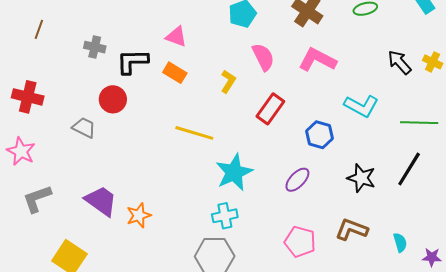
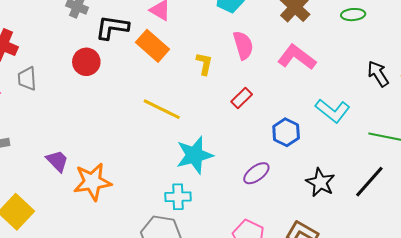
orange rectangle: (175, 73) -> (153, 46), size x1.4
yellow L-shape: (228, 82) -> (204, 64), turned -30
red rectangle: (270, 109) -> (242, 98), size x0.7
gray trapezoid: (84, 128) -> (27, 79), moved, turned -130
purple trapezoid: (101, 201) -> (57, 161), size x0.7
orange star: (139, 215) -> (92, 182), size x1.5

